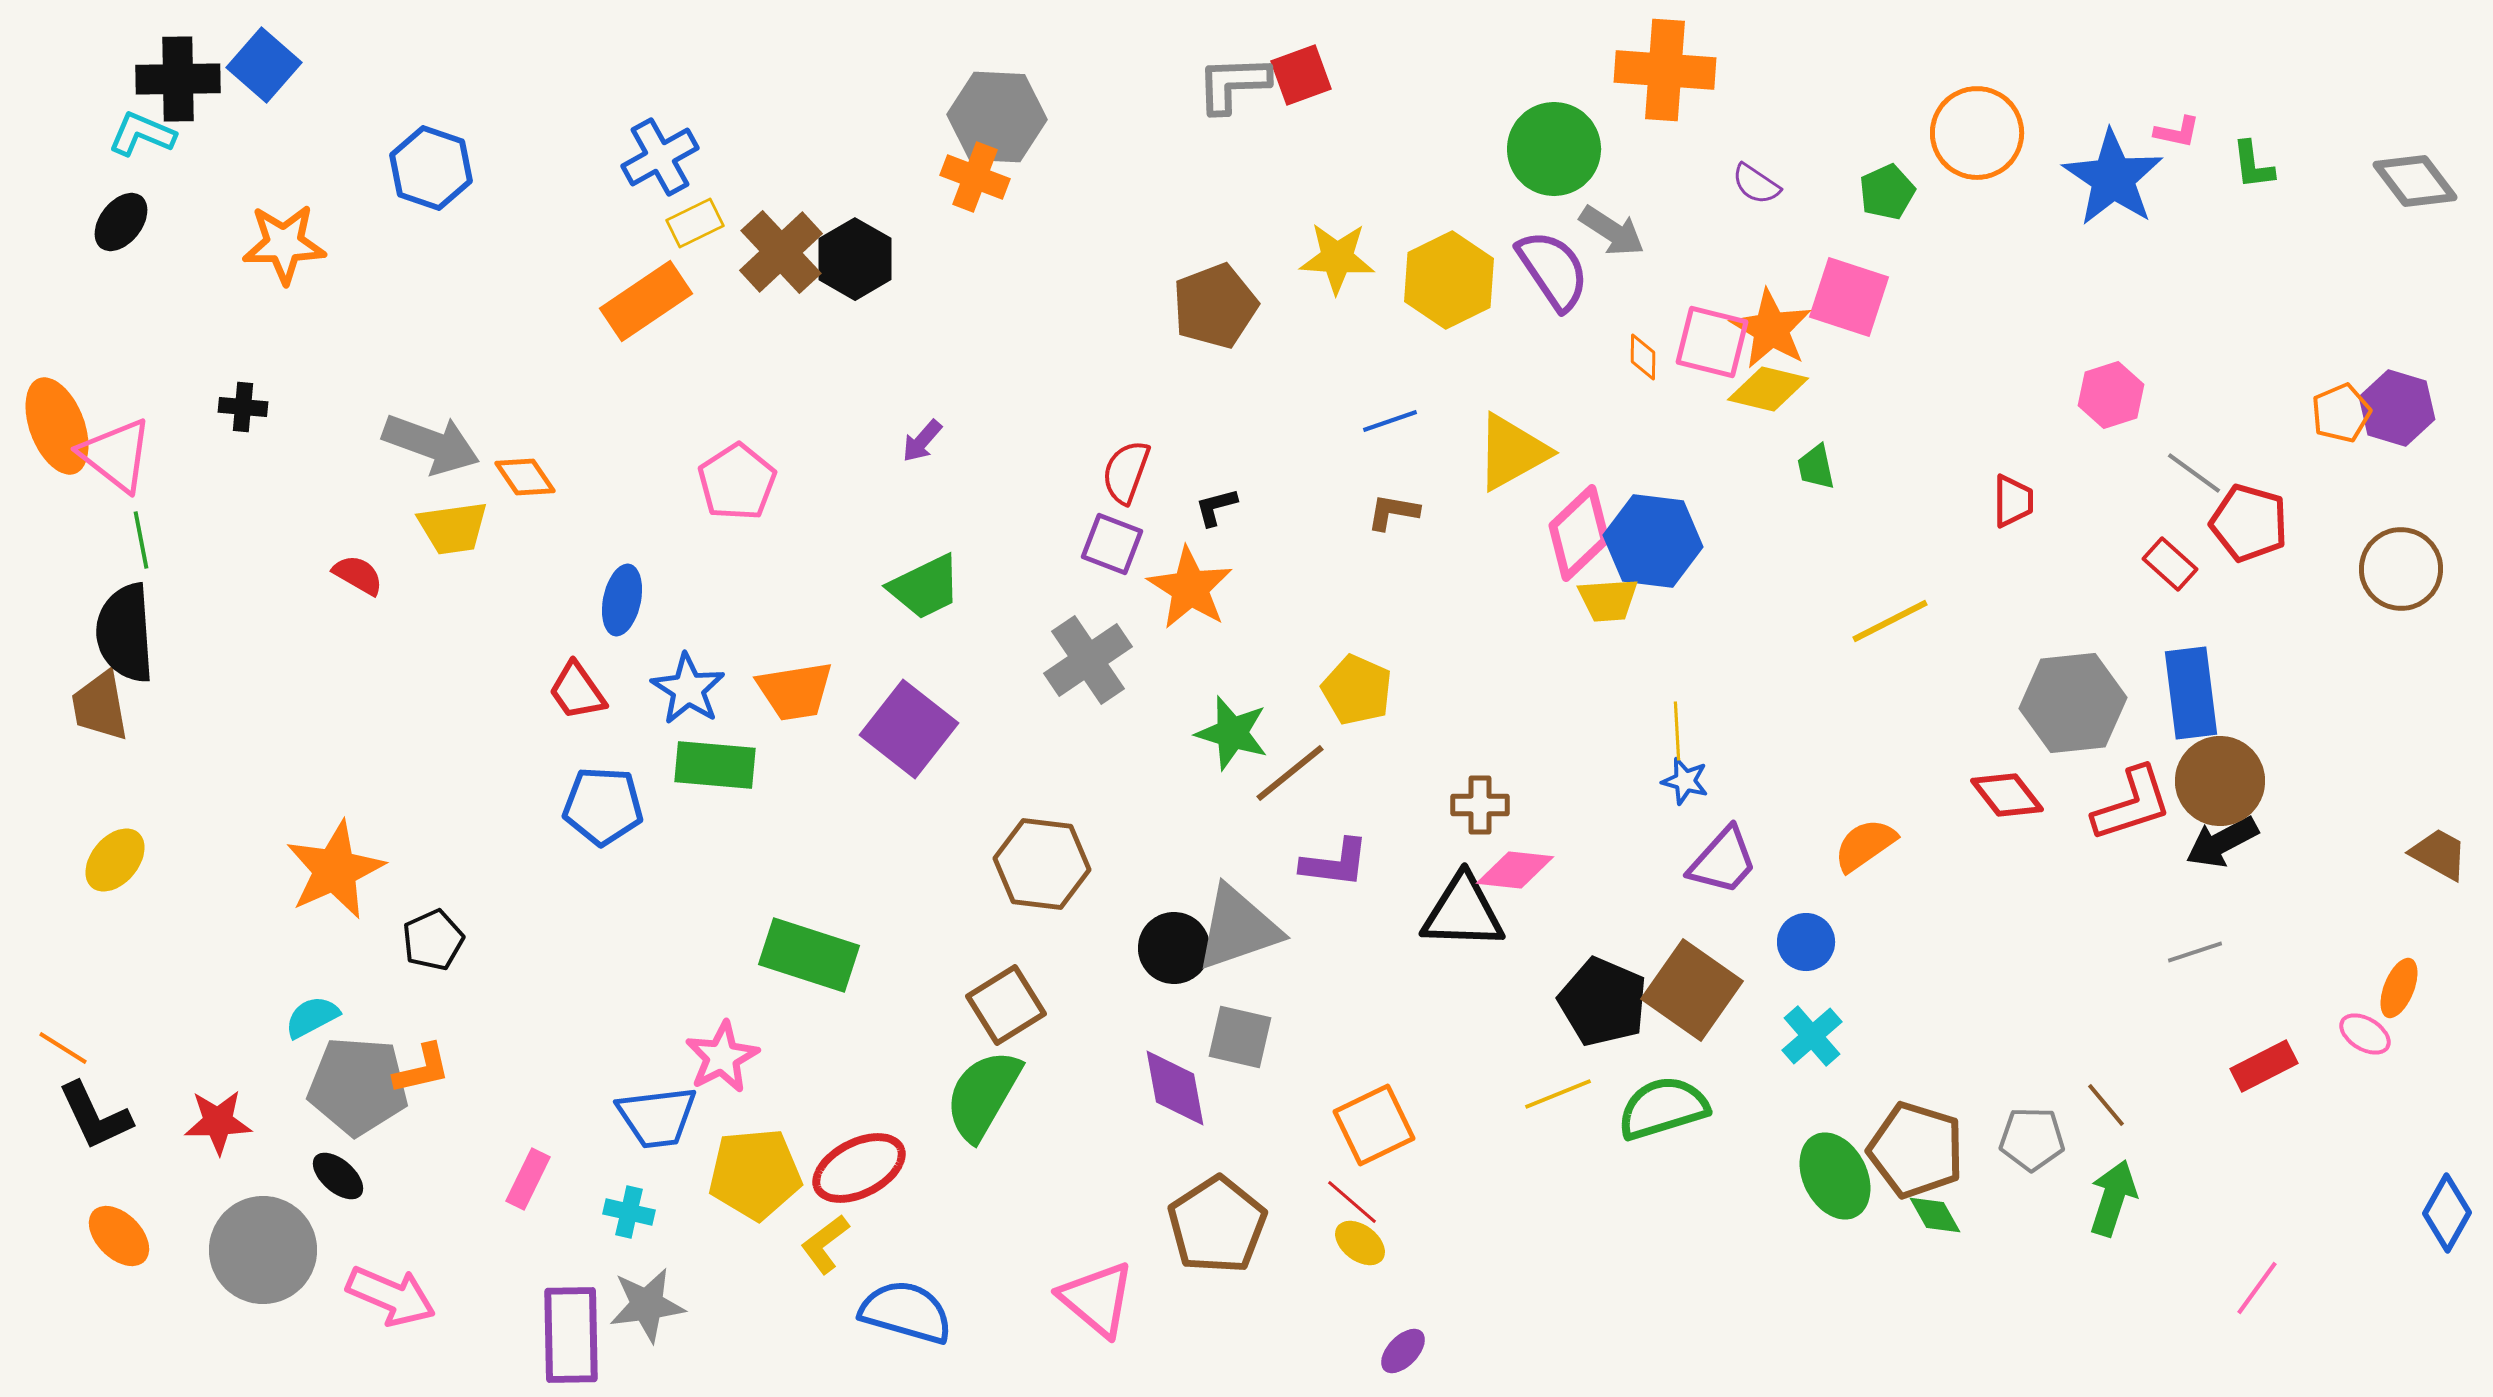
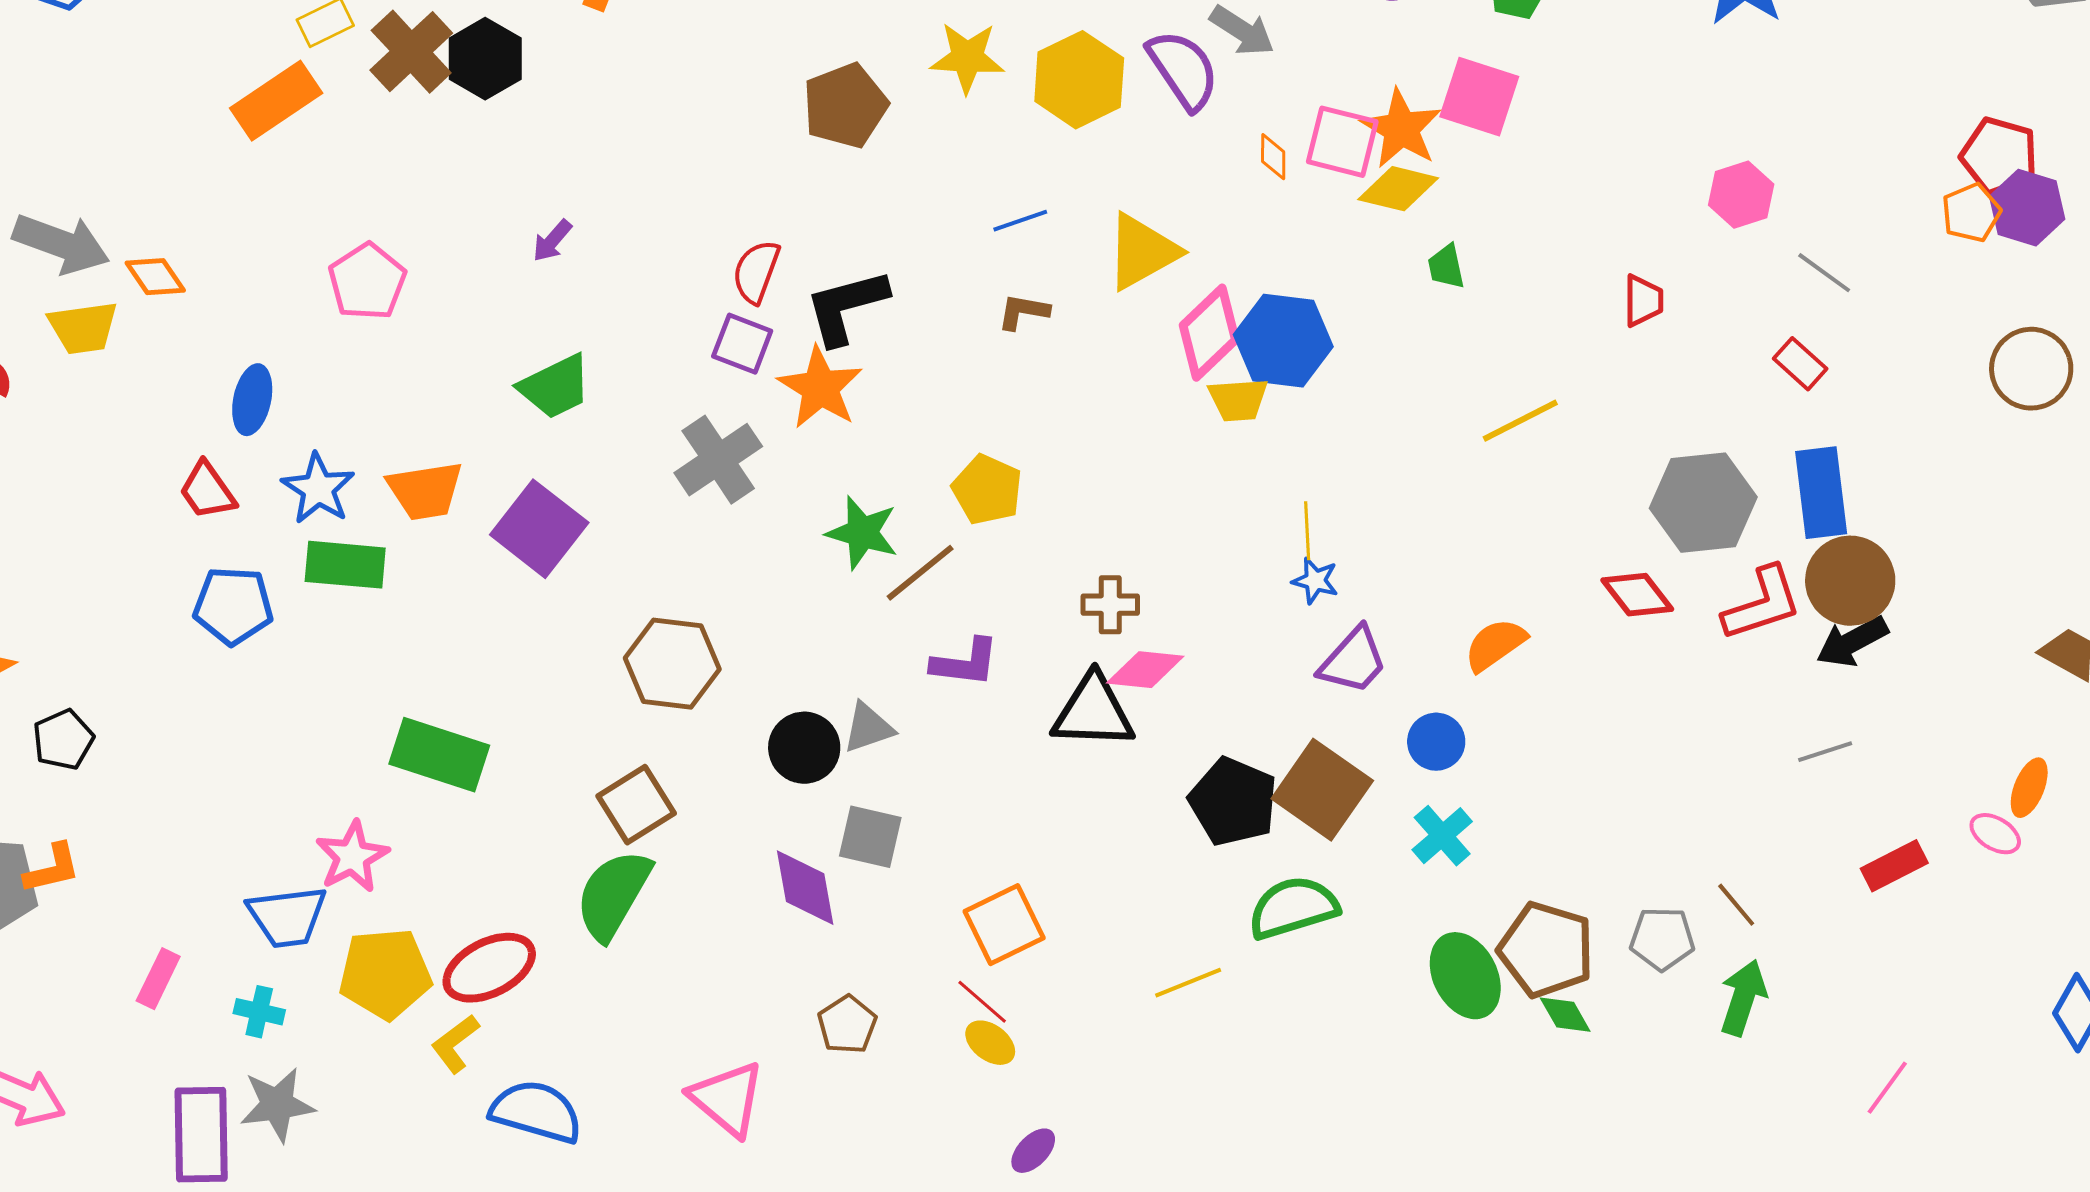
black L-shape: (1216, 507) -> (846, 307), size x2.0
red pentagon: (2249, 523) -> (1999, 156), moved
gray triangle: (1238, 928) -> (868, 728), size x0.6
yellow line: (1558, 1094) -> (1188, 983), moved
brown pentagon: (1217, 1225) -> (847, 1025), size x0.6

